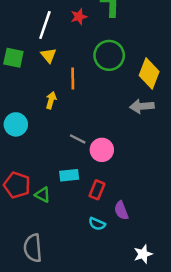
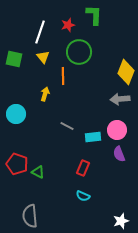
green circle: (109, 55) -> (79, 52), moved
pink circle: (102, 150) -> (117, 130), moved
cyan rectangle: (69, 175) -> (93, 137), moved
purple semicircle: (121, 210) -> (119, 154), moved

